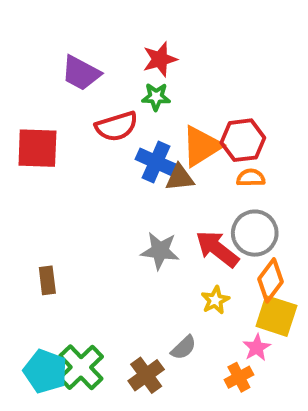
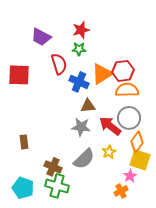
red semicircle: (116, 126) -> (59, 64), turned -90
brown triangle: (180, 178) -> (88, 106), moved
orange semicircle: (251, 178) -> (127, 90), size x1.6
gray semicircle: (184, 348) -> (84, 159), moved, size x1.6
green cross: (81, 367) -> (57, 186), moved, turned -30
brown cross: (146, 375) -> (53, 167), moved, turned -30

